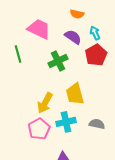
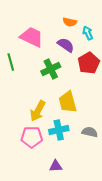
cyan arrow: (95, 33) -> (88, 33), moved
pink pentagon: (39, 129) -> (32, 137), turned 30

